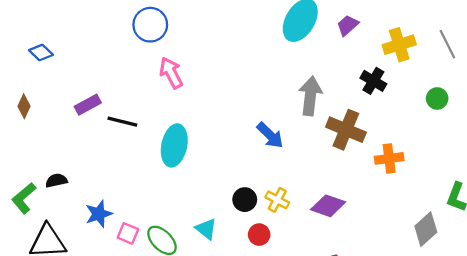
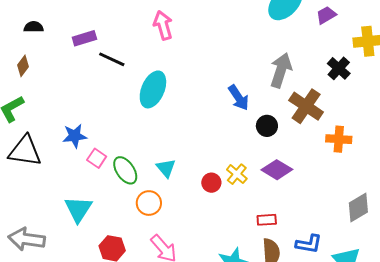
brown diamond: (24, 106) -> (23, 66), moved
black semicircle: (56, 180) -> (34, 27), moved
black circle: (245, 200) -> (267, 126), moved
yellow cross: (277, 200) -> (237, 174), moved

